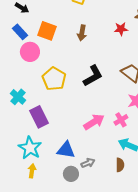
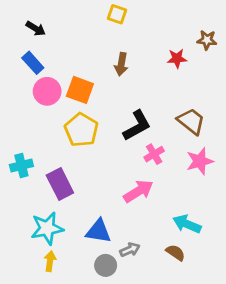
orange square: (47, 31) -> (80, 90), moved
cyan cross: (18, 97) -> (21, 166), moved, turned 35
pink cross: (121, 120) -> (154, 154), moved
cyan star: (30, 148) -> (47, 228), turned 30
brown semicircle: (120, 165) -> (176, 253), turned -56

